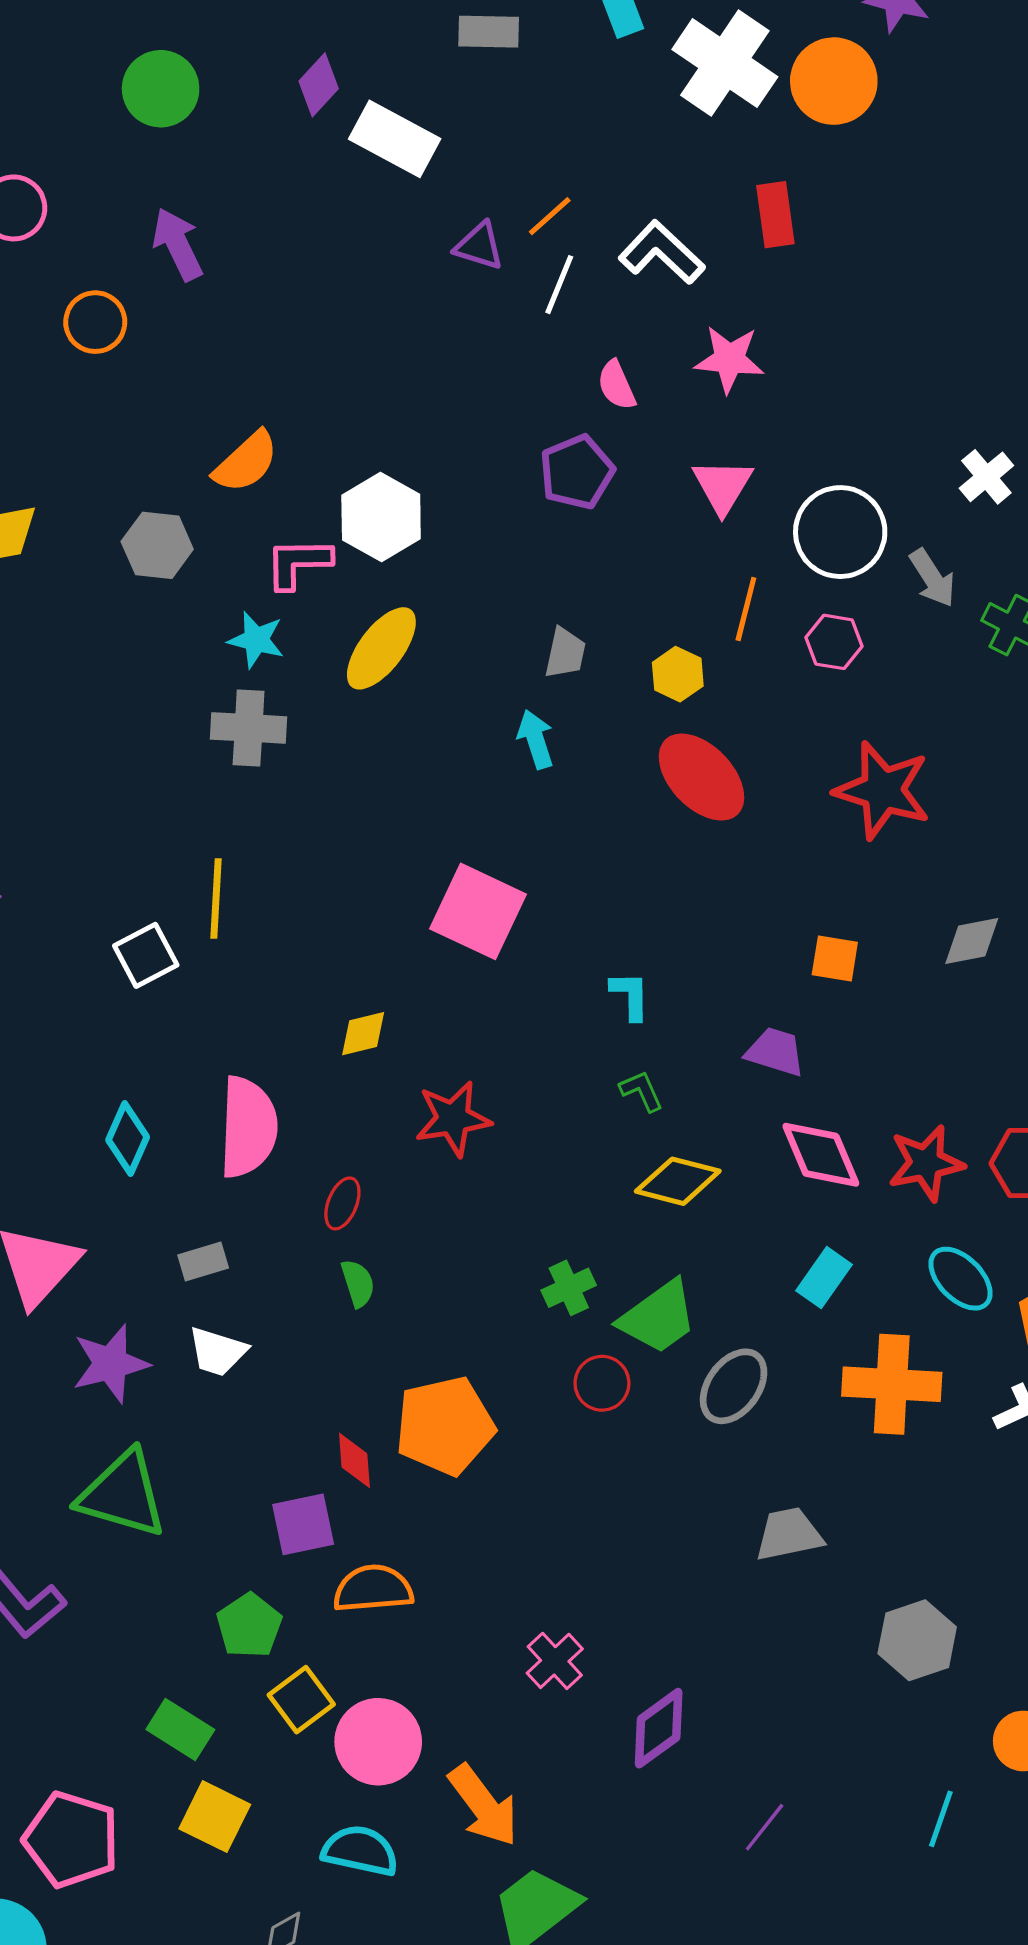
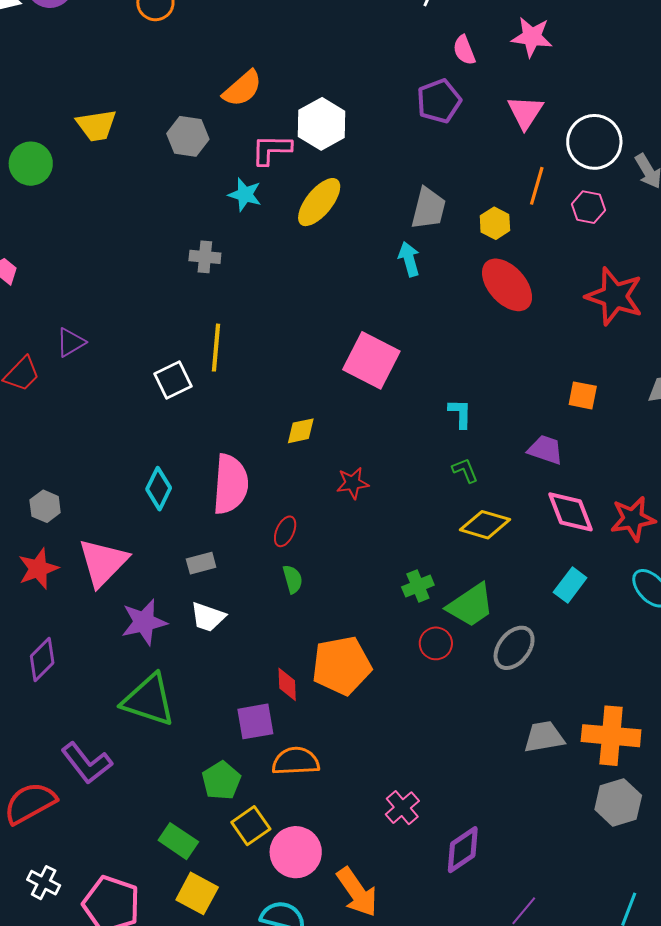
gray trapezoid: (565, 653) -> (428, 208), size x1.4
gray cross: (249, 728) -> (205, 257), moved, size x0.7
red star: (453, 1119) -> (353, 483), size x0.7
orange cross: (892, 1384) -> (611, 736), moved

